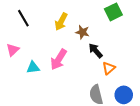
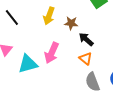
cyan triangle: (33, 67) -> (28, 64), size x1.5
orange triangle: (109, 68) -> (86, 59), moved, turned -32

